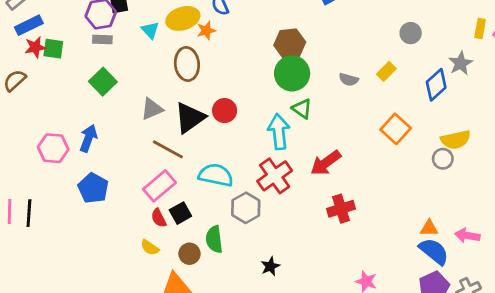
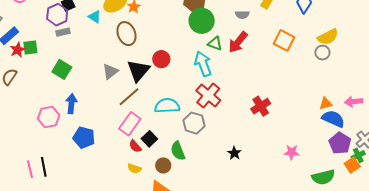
green square: (103, 82) -> (62, 69), moved
brown line: (168, 149) -> (129, 97), turned -55
red arrow: (326, 163) -> (238, 42), moved
black star: (270, 266) -> (234, 153), moved

